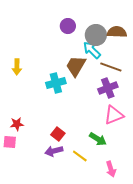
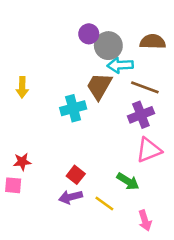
gray circle: (96, 35) -> (108, 46), moved
cyan arrow: (92, 50) -> (120, 65), turned -48

